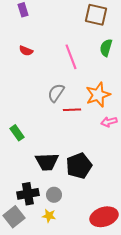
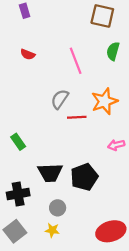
pink arrow: (109, 122) -> (116, 145), moved
black cross: (28, 194) -> (18, 194), moved

